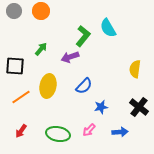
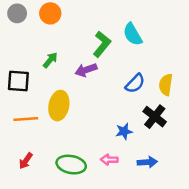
blue semicircle: (84, 86) -> (135, 83), moved
orange line: (21, 97) -> (26, 119), turned 30
black cross: (139, 107) -> (155, 117), moved
pink arrow: (89, 130) -> (109, 160), turned 48

